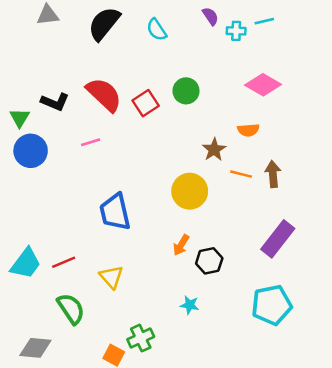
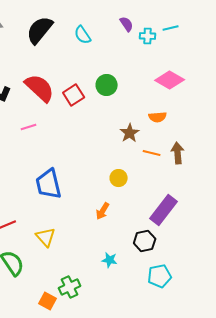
yellow circle: (190, 191) -> (119, 178), moved, size x0.6
purple rectangle: (278, 239) -> (164, 210), moved
black hexagon: (209, 261) -> (145, 241), moved
cyan pentagon: (272, 305) -> (160, 276), moved, size x0.7

